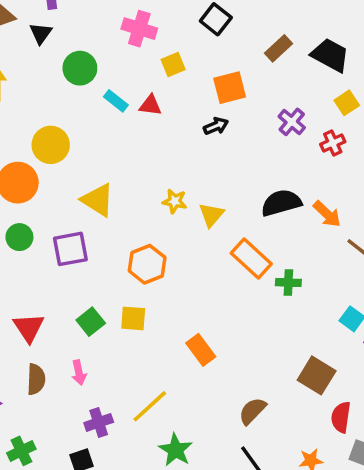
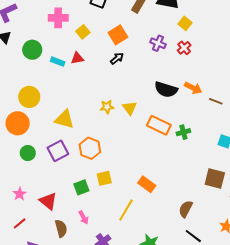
black semicircle: (281, 203) -> (166, 90), turned -130
orange hexagon: (147, 264) -> (90, 148), moved
green square: (91, 322) -> (81, 187), turned 35
yellow line: (150, 406) -> (126, 210), moved

